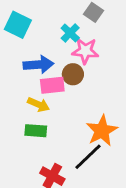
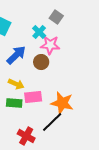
blue arrow: (39, 65) -> (16, 55), turned -40
pink rectangle: (52, 85) -> (33, 97), moved
orange star: (102, 131) -> (62, 103), turned -30

